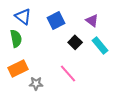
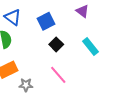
purple triangle: (92, 20) -> (82, 11), moved
black square: (75, 42) -> (56, 44), moved

